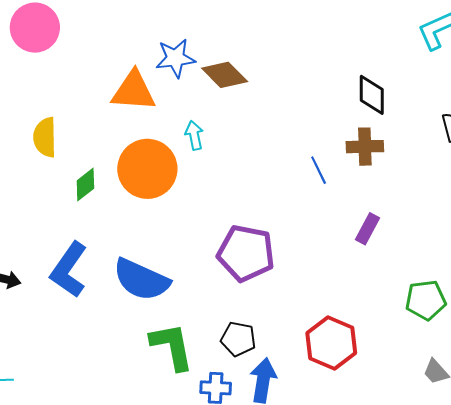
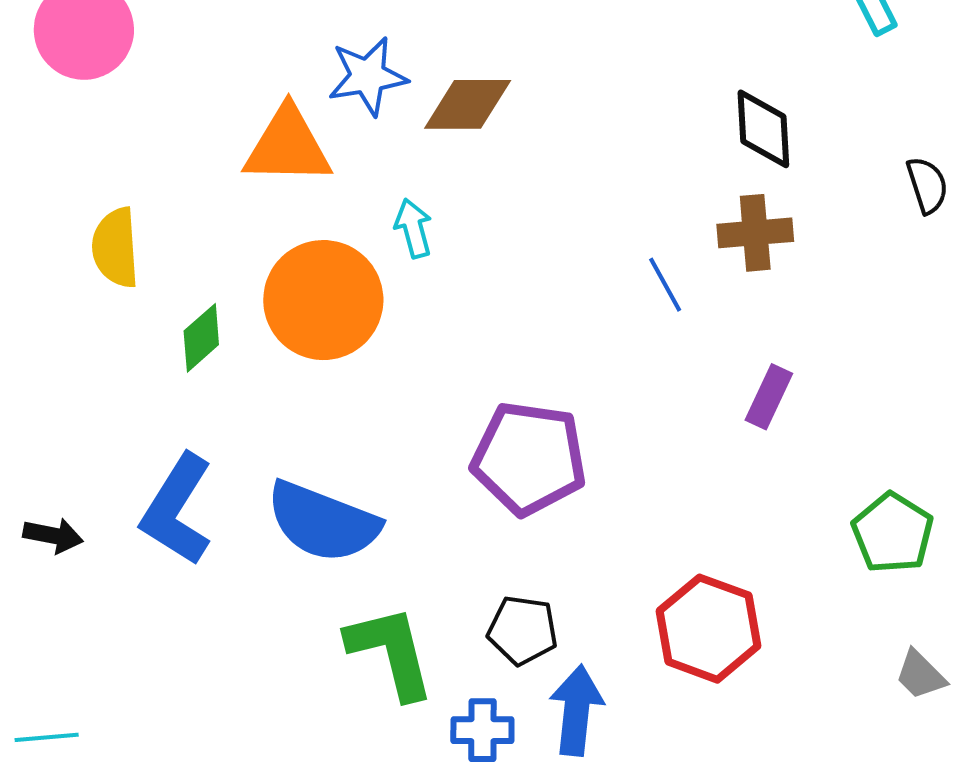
brown diamond: (225, 75) -> (468, 104), turned -42
green pentagon: (426, 300) -> (893, 533), turned -30

